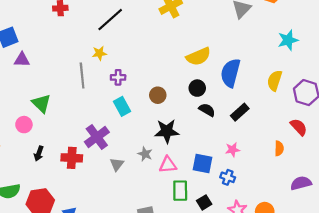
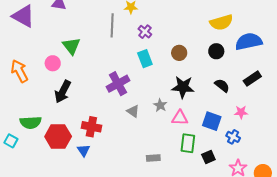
blue semicircle: (230, 73) -> (249, 41), turned 56
purple cross: (118, 77) -> (145, 32), turned 32
black semicircle: (207, 110) -> (222, 85), moved
black arrow: (39, 154) -> (63, 92), size x1.6
red cross: (72, 158) -> (91, 127), moved
gray triangle: (117, 164) -> (133, 111), turned -40

